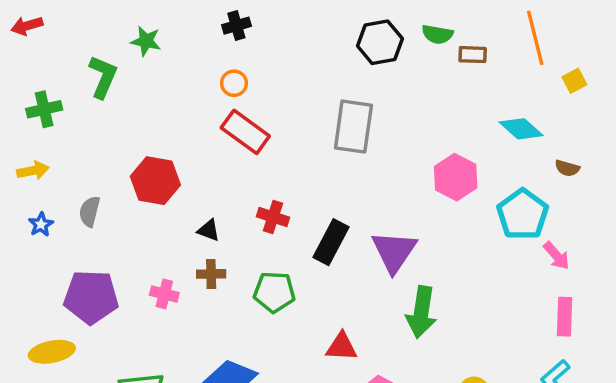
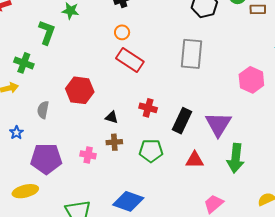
green cross: (44, 109) -> (24, 63), moved, turned 36
blue star: (41, 225) -> (16, 133), moved
red triangle: (342, 347) -> (195, 160), moved

